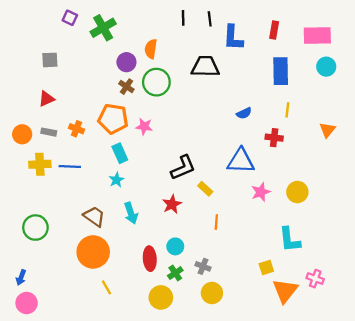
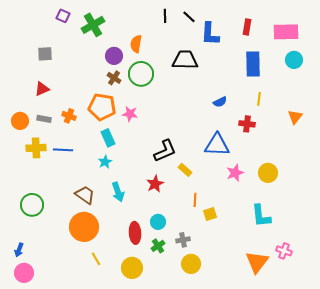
black line: (210, 19) -> (189, 17), turned -40
gray cross: (203, 266) -> (183, 240), turned -32
yellow square: (266, 267) -> (210, 214), moved
yellow circle: (161, 297) -> (132, 268), moved

